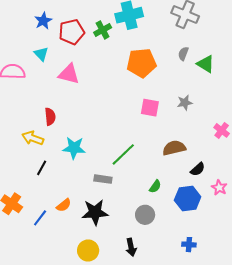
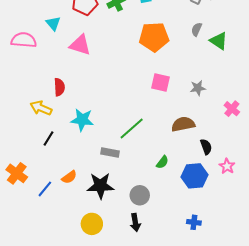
gray star: (185, 103) -> (198, 88), moved
black semicircle: (198, 169) -> (206, 147), turned -70
gray circle: (145, 215) -> (140, 195), moved

